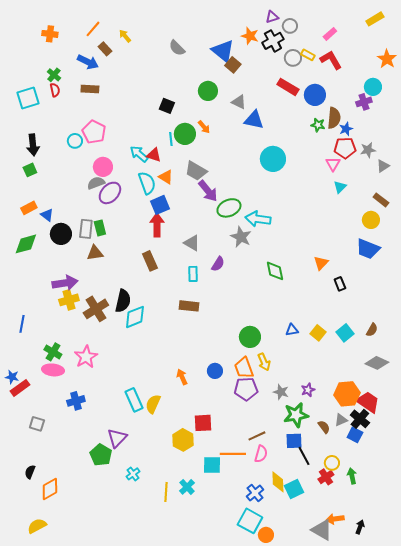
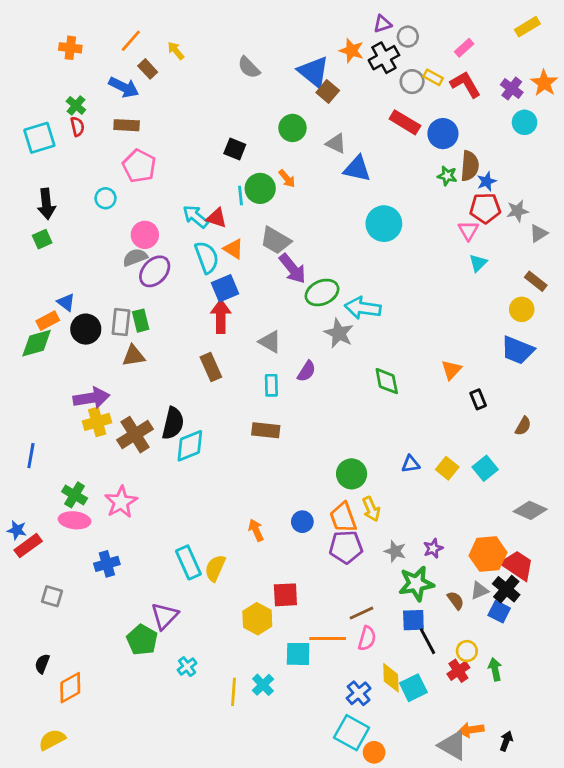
purple cross: (364, 102) -> (512, 89), moved, turned -35
pink pentagon: (94, 132) -> (139, 166), moved
orange rectangle: (29, 208) -> (48, 321), moved
brown semicircle: (372, 330) -> (523, 426), moved

